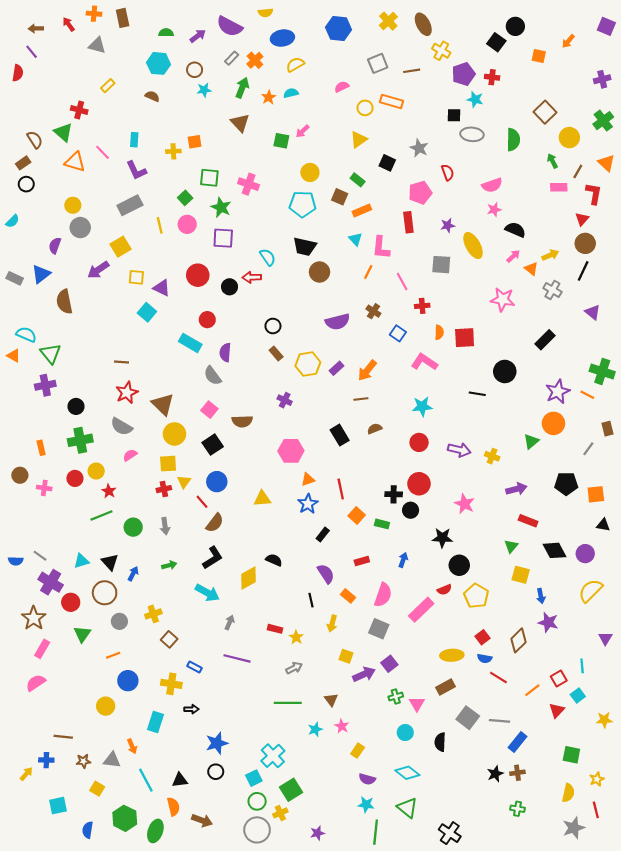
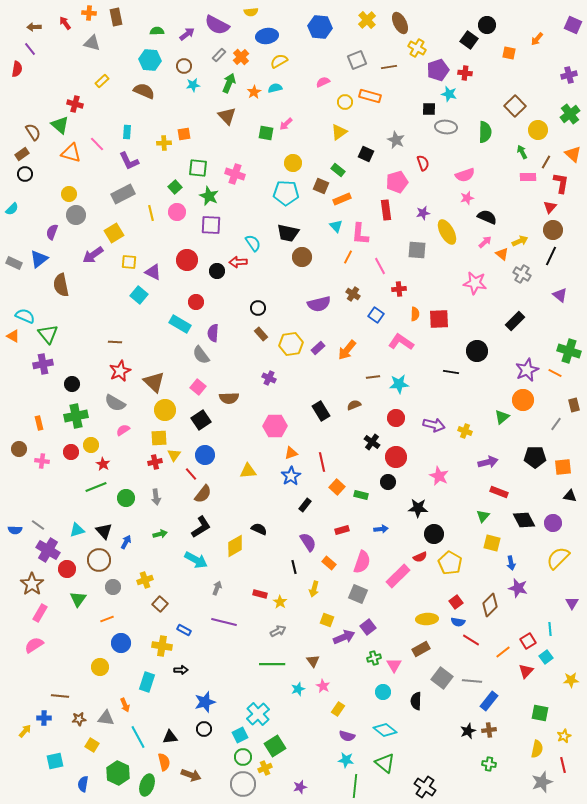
brown semicircle: (152, 96) -> (144, 91), size x1.5
brown line: (361, 399) -> (373, 377), moved
black cross: (394, 494) -> (372, 442), moved, turned 35
blue arrow: (403, 560) -> (381, 529), turned 64

